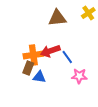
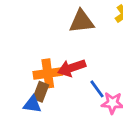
blue line: (67, 57) -> (97, 89), moved
blue triangle: (39, 77) -> (32, 104), moved

